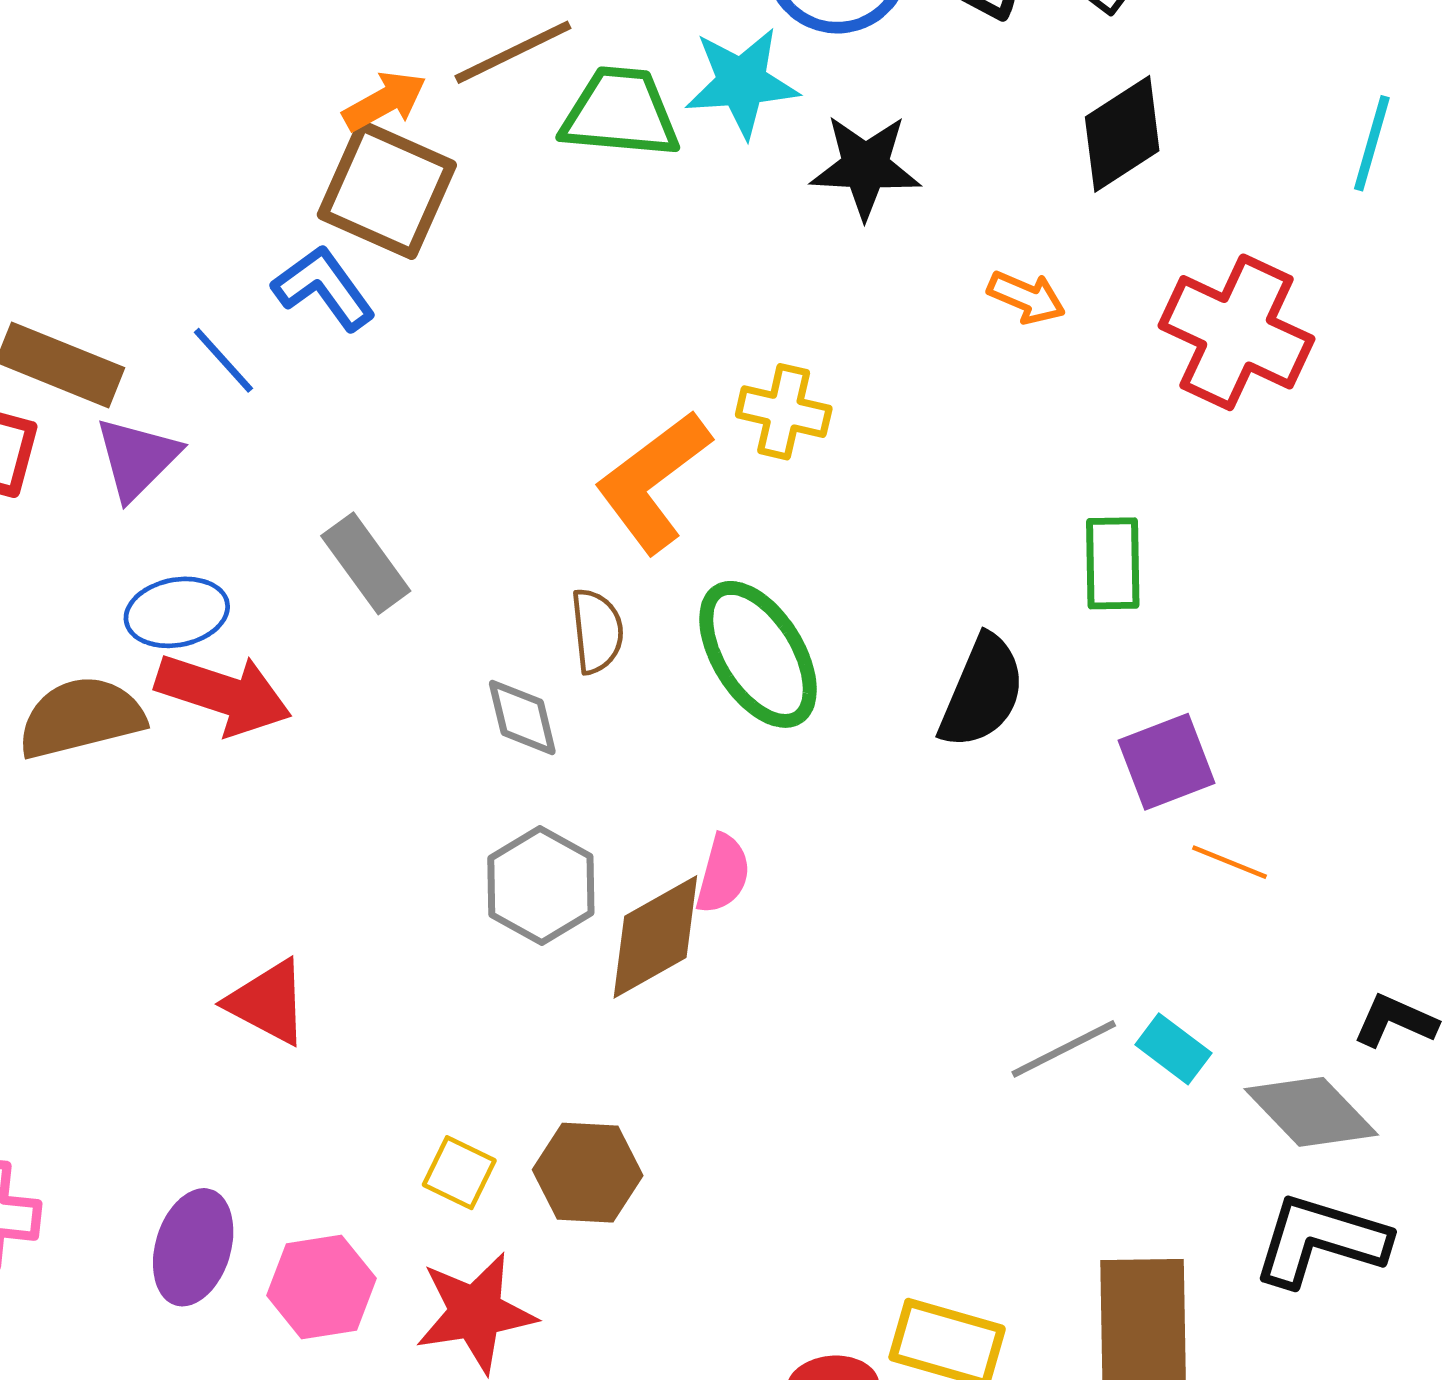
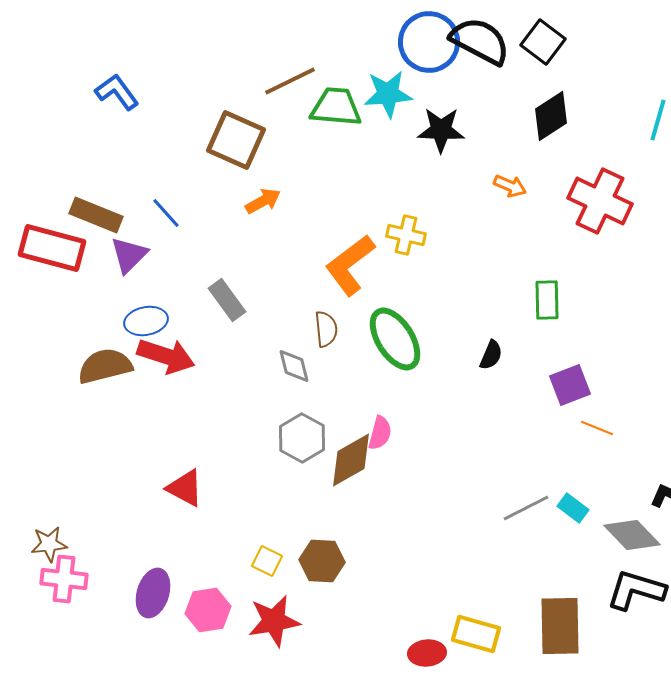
orange arrow: (385, 101) -> (263, 201), moved
blue L-shape: (324, 288) -> (117, 92), moved
black semicircle: (982, 692) -> (491, 355), size x0.6

